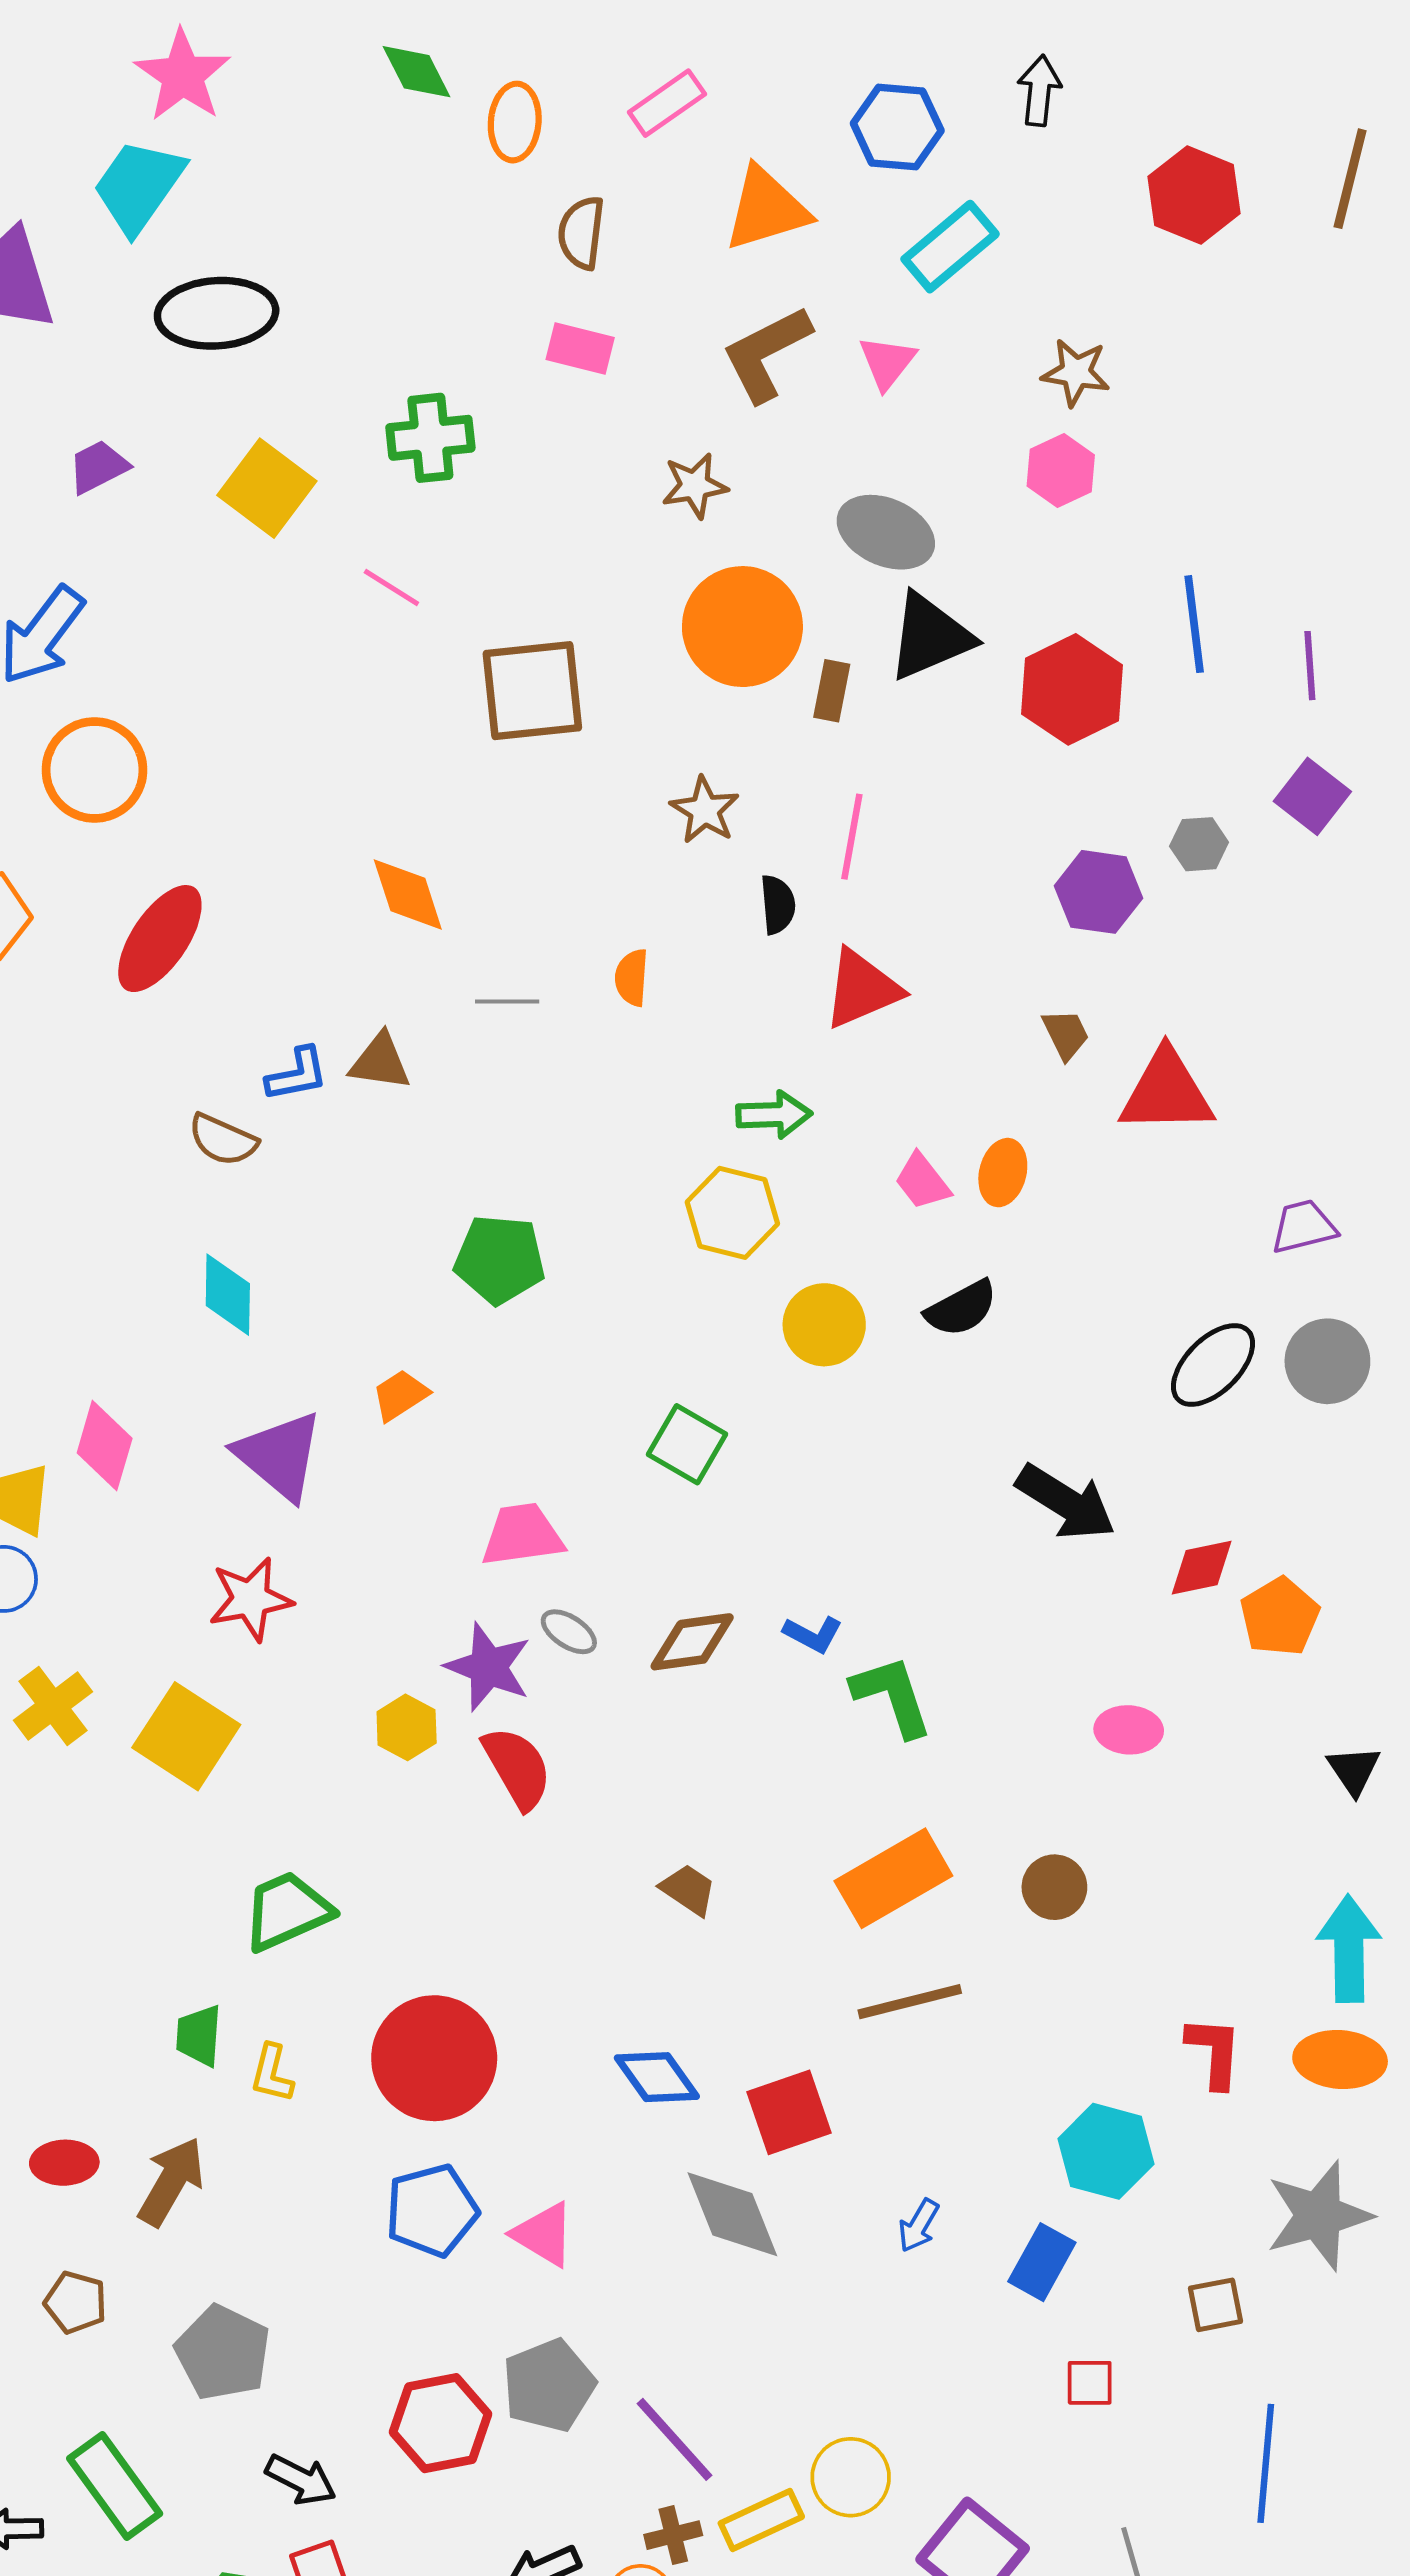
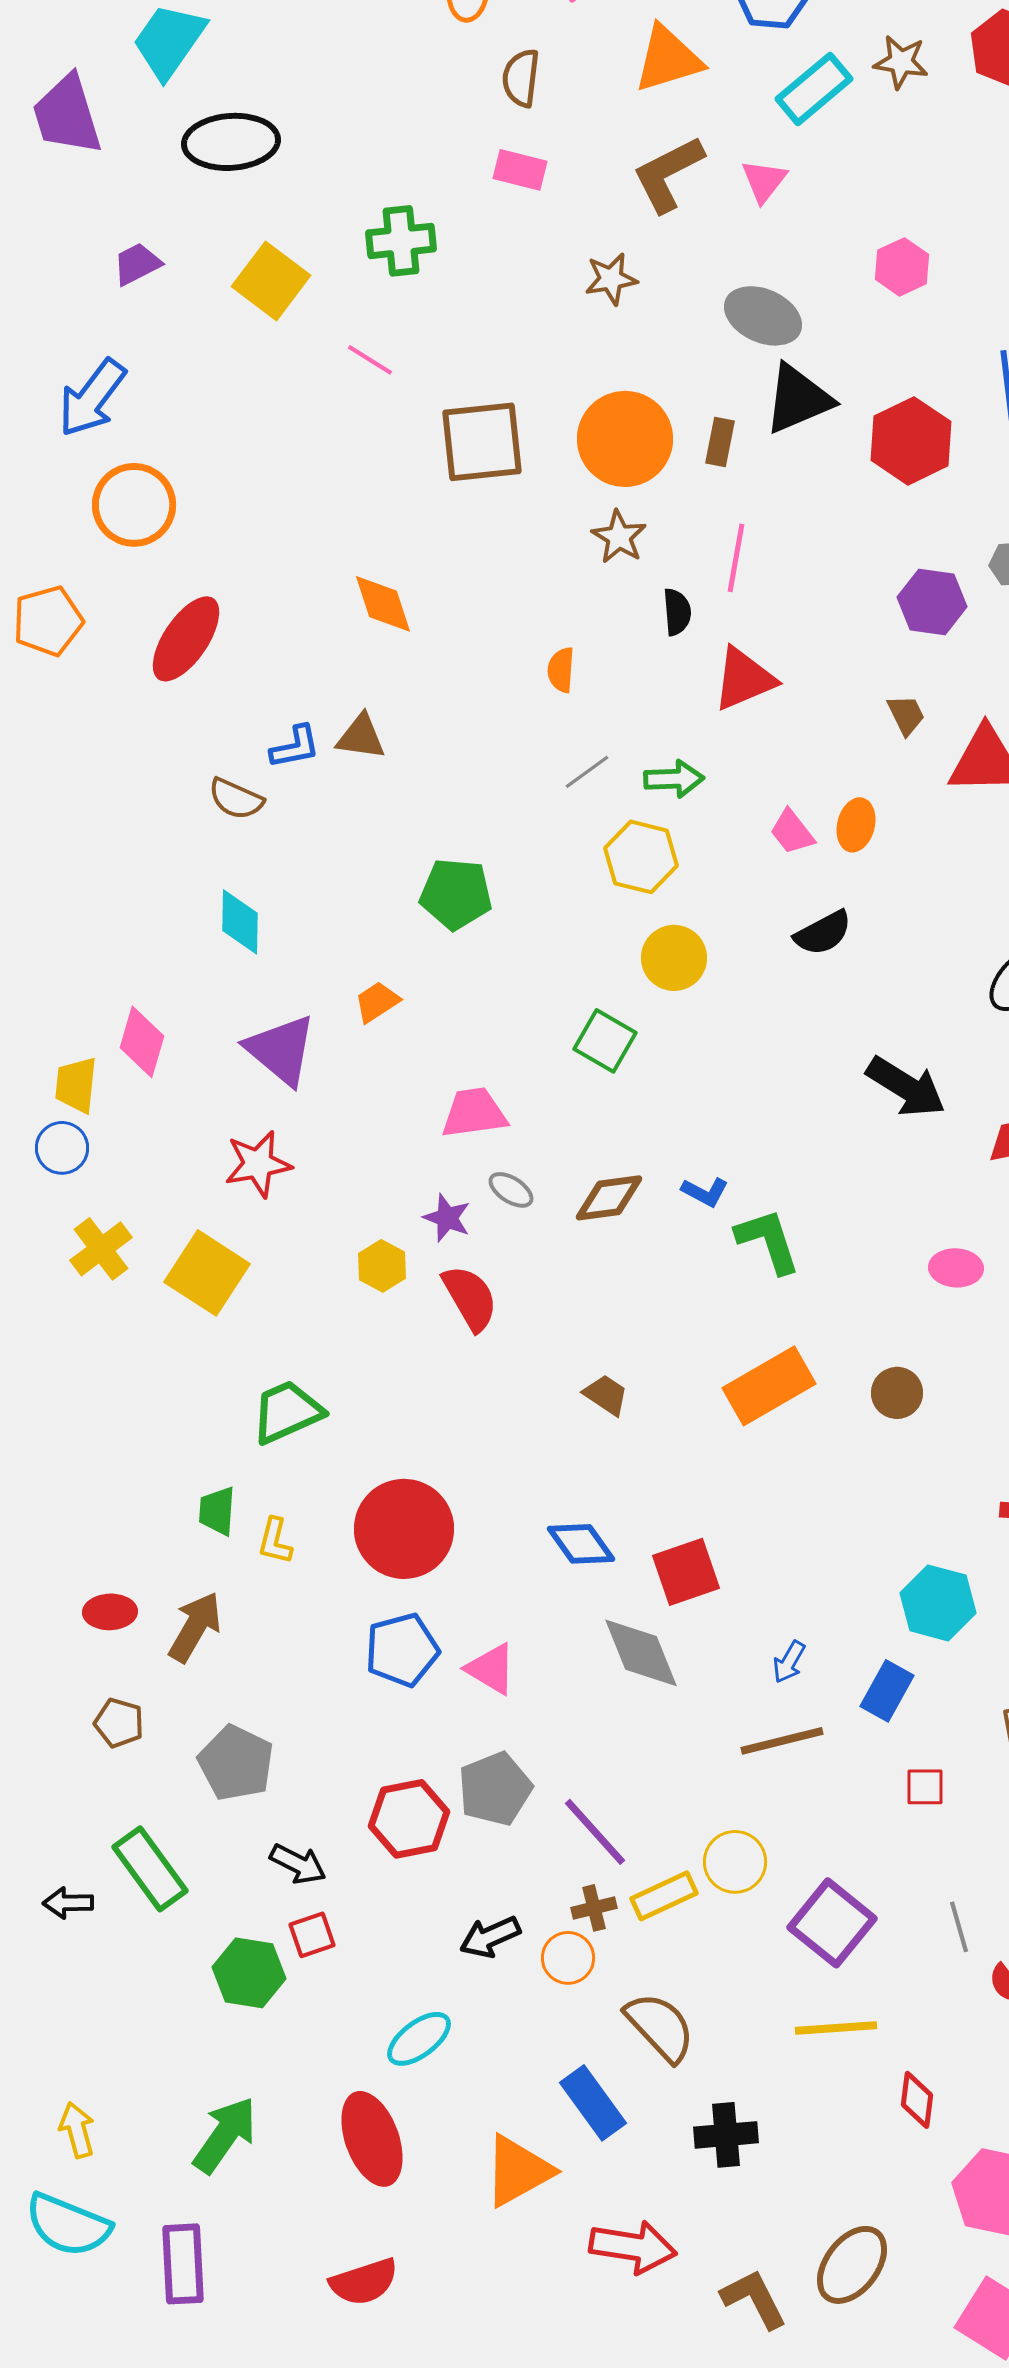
brown star: (1076, 372) -> (901, 62), moved
orange circle: (742, 627) -> (625, 439), moved
gray line: (507, 1001) -> (587, 772), moved, turned -36
yellow circle: (824, 1325) -> (674, 958), moved
purple star: (488, 1667) -> (447, 1218), size x0.7
brown line: (910, 2002) -> (782, 1741), moved

